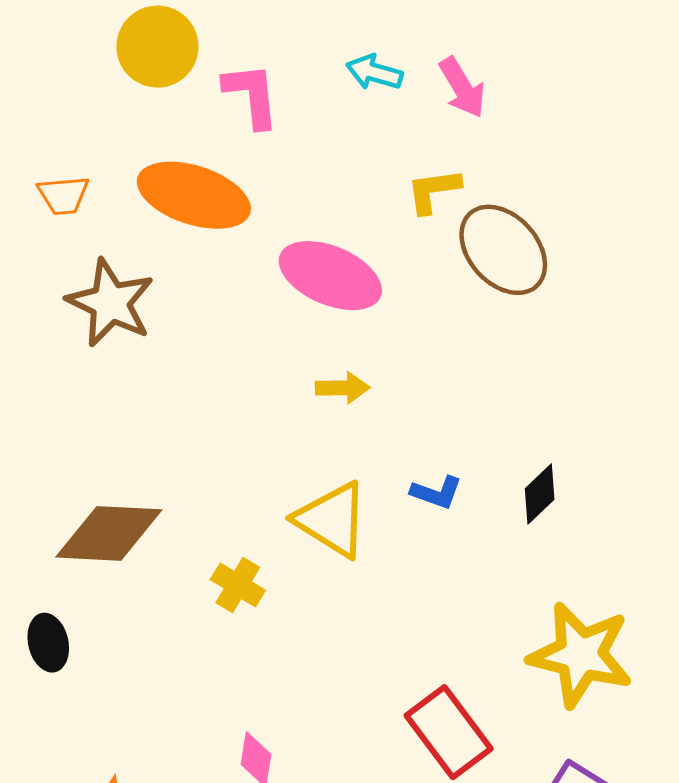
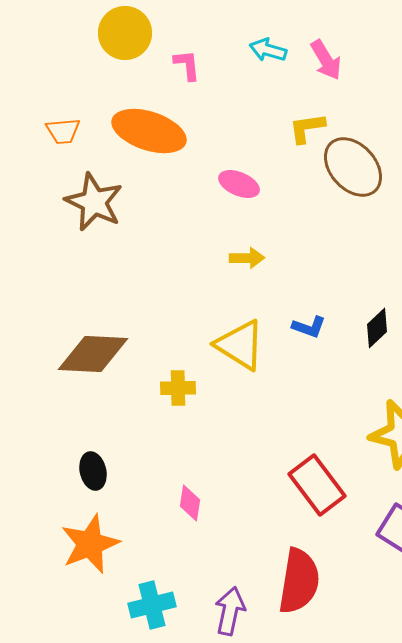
pink L-shape: (251, 95) -> (187, 65), size x0.7
pink ellipse: (330, 276) -> (239, 184), size x0.6
yellow cross: (238, 585) -> (178, 388), turned -32
black ellipse: (48, 643) -> (93, 471), moved

